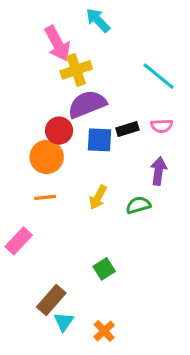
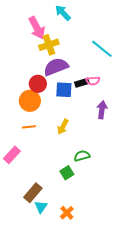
pink semicircle: (162, 126) -> (93, 81), moved
green semicircle: (138, 205) -> (82, 156), moved

